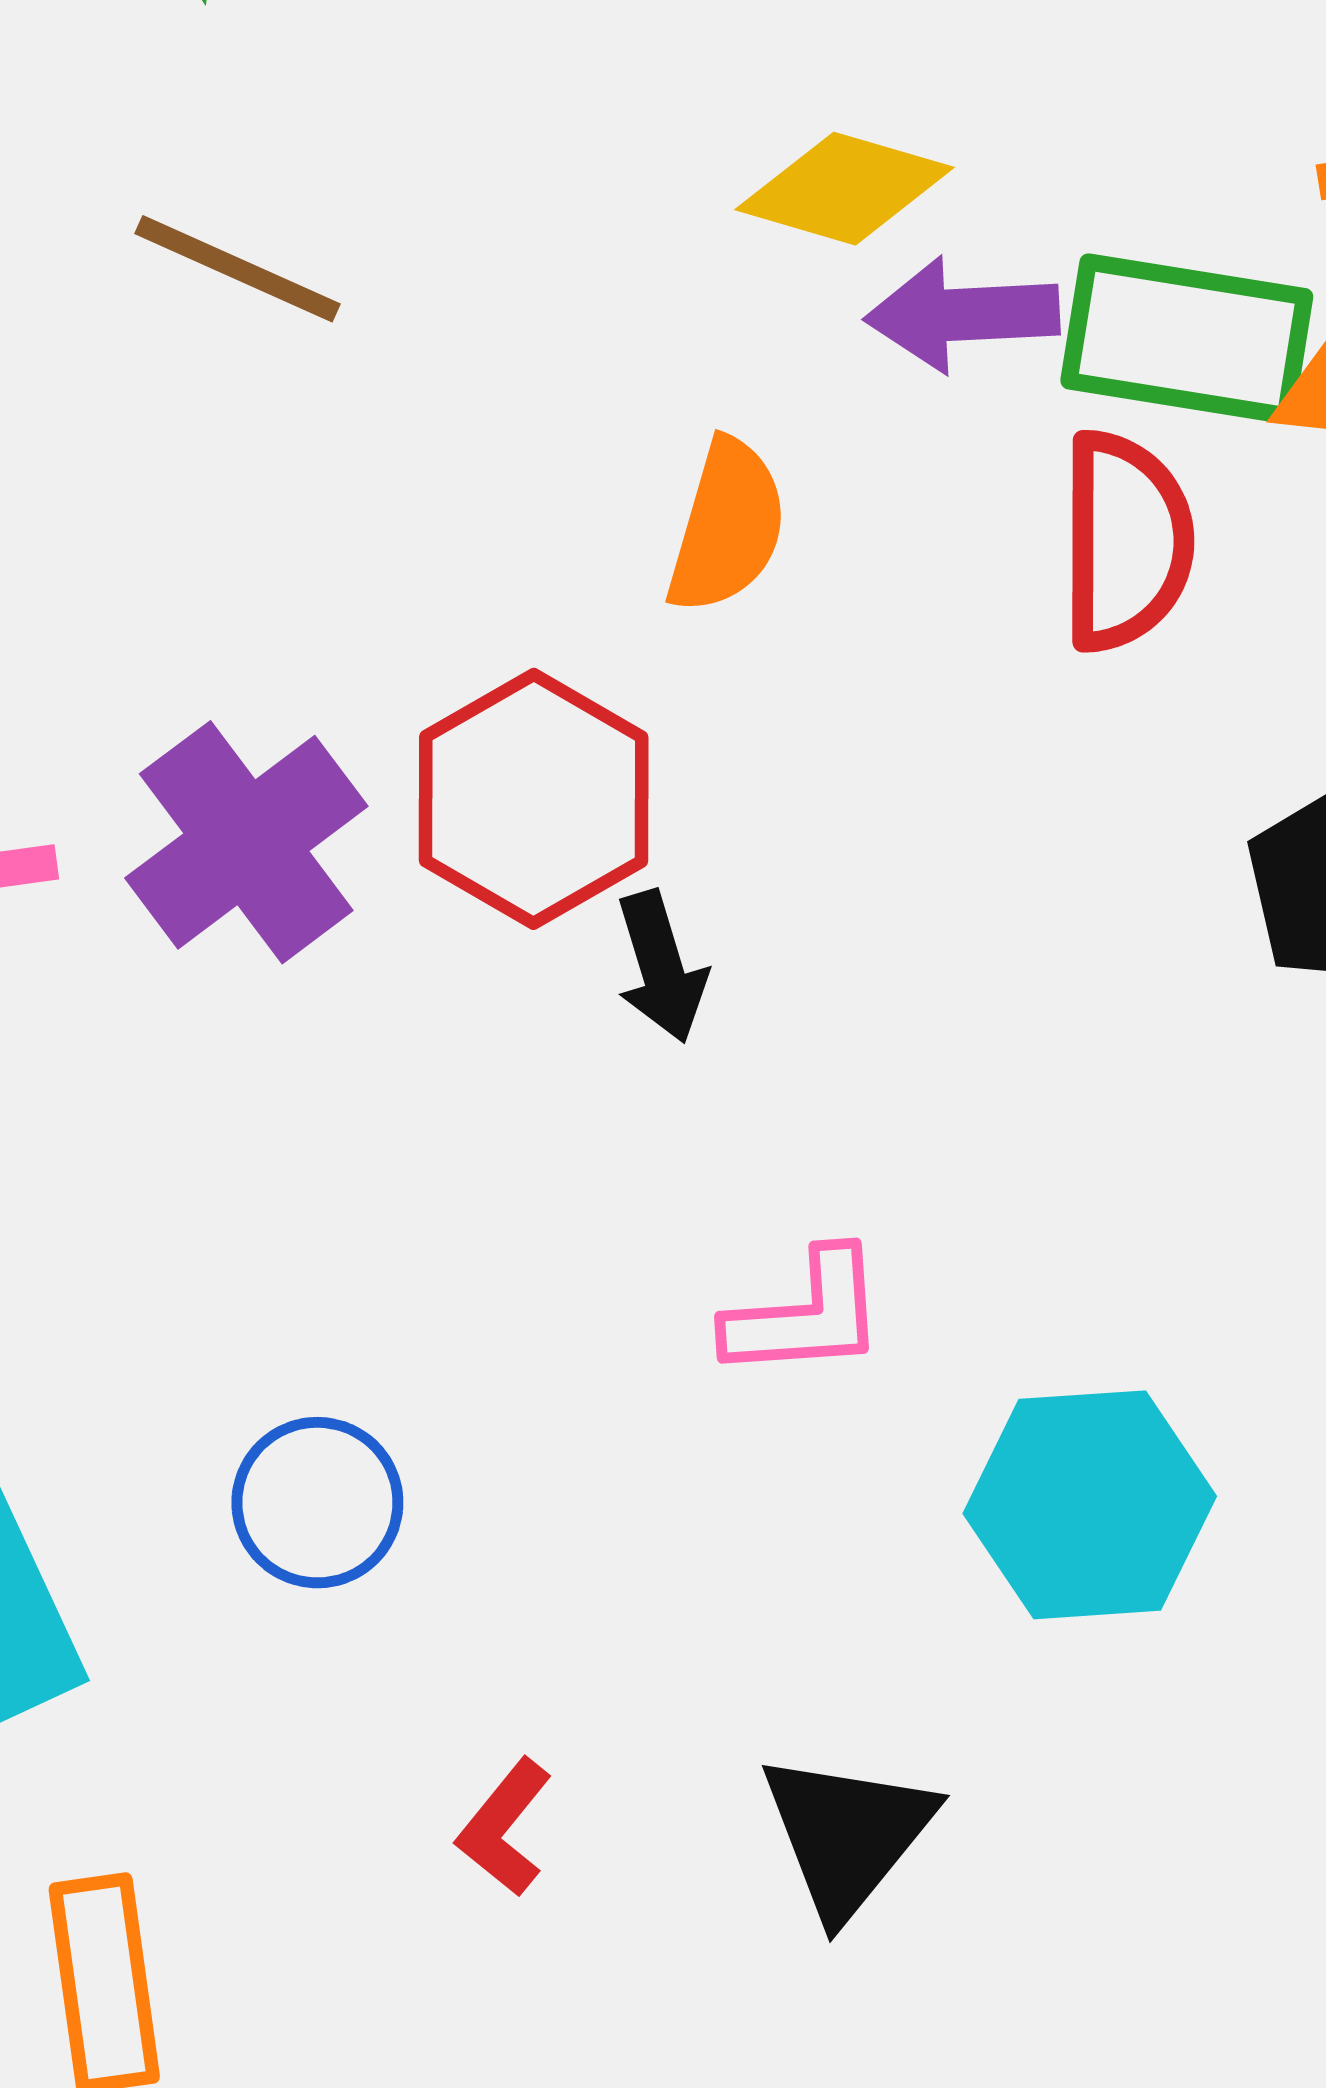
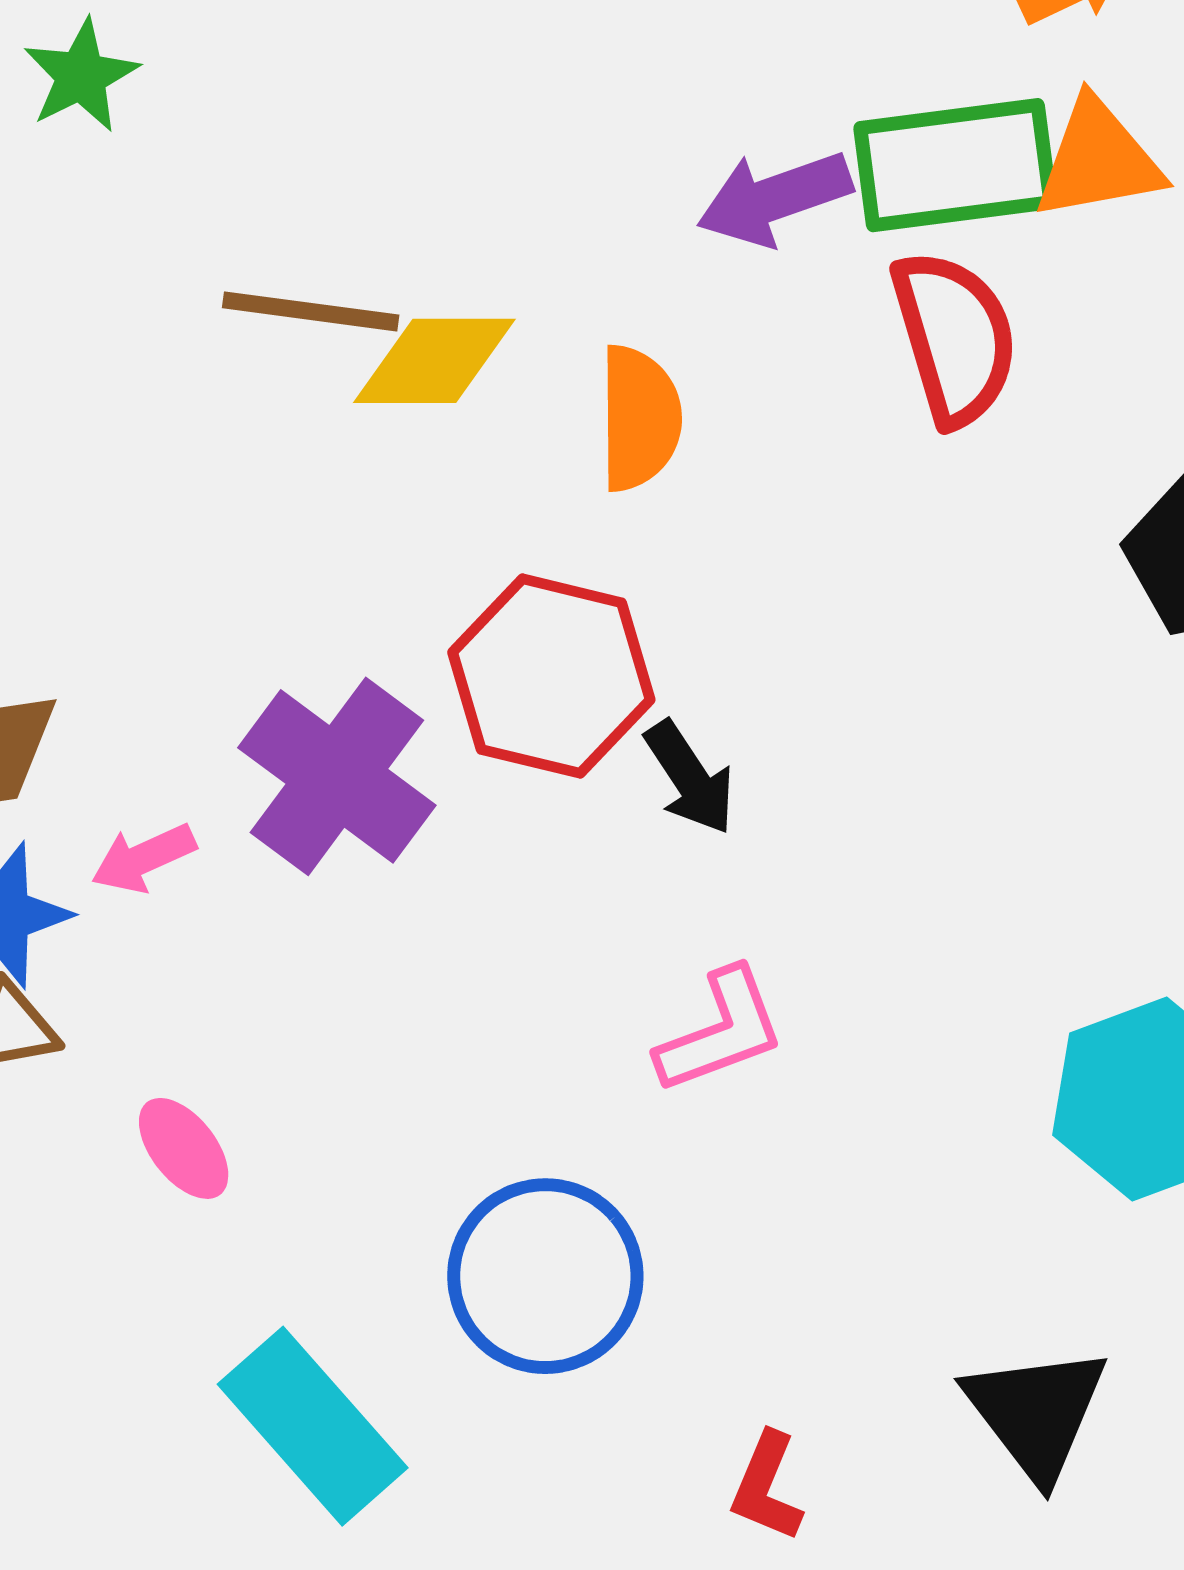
yellow diamond: (845, 189) -> (434, 361), moved
brown line: (237, 269) -> (311, 311), moved
pink L-shape: (806, 1315) -> (721, 1031), moved
blue circle: (317, 1503) -> (545, 1276), size x1.4

